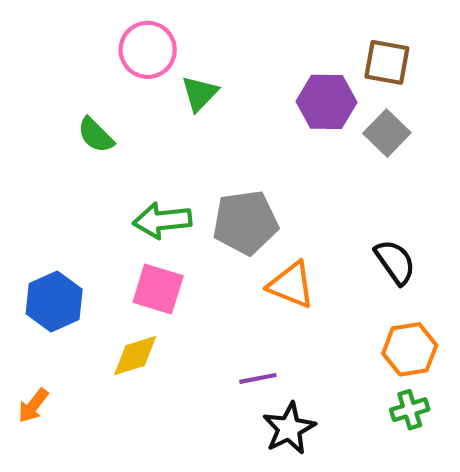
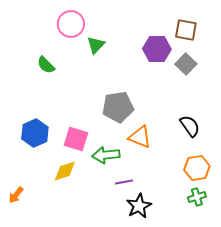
green arrow: (162, 220) -> (106, 155), moved
blue hexagon: (54, 302) -> (35, 133), moved

